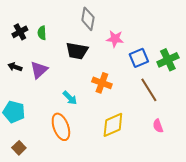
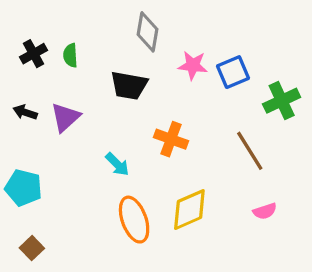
blue square: (139, 58) -> (233, 72), moved
pink semicircle: (158, 126) -> (265, 211), turned -88
orange ellipse: (61, 127) -> (134, 220), moved

